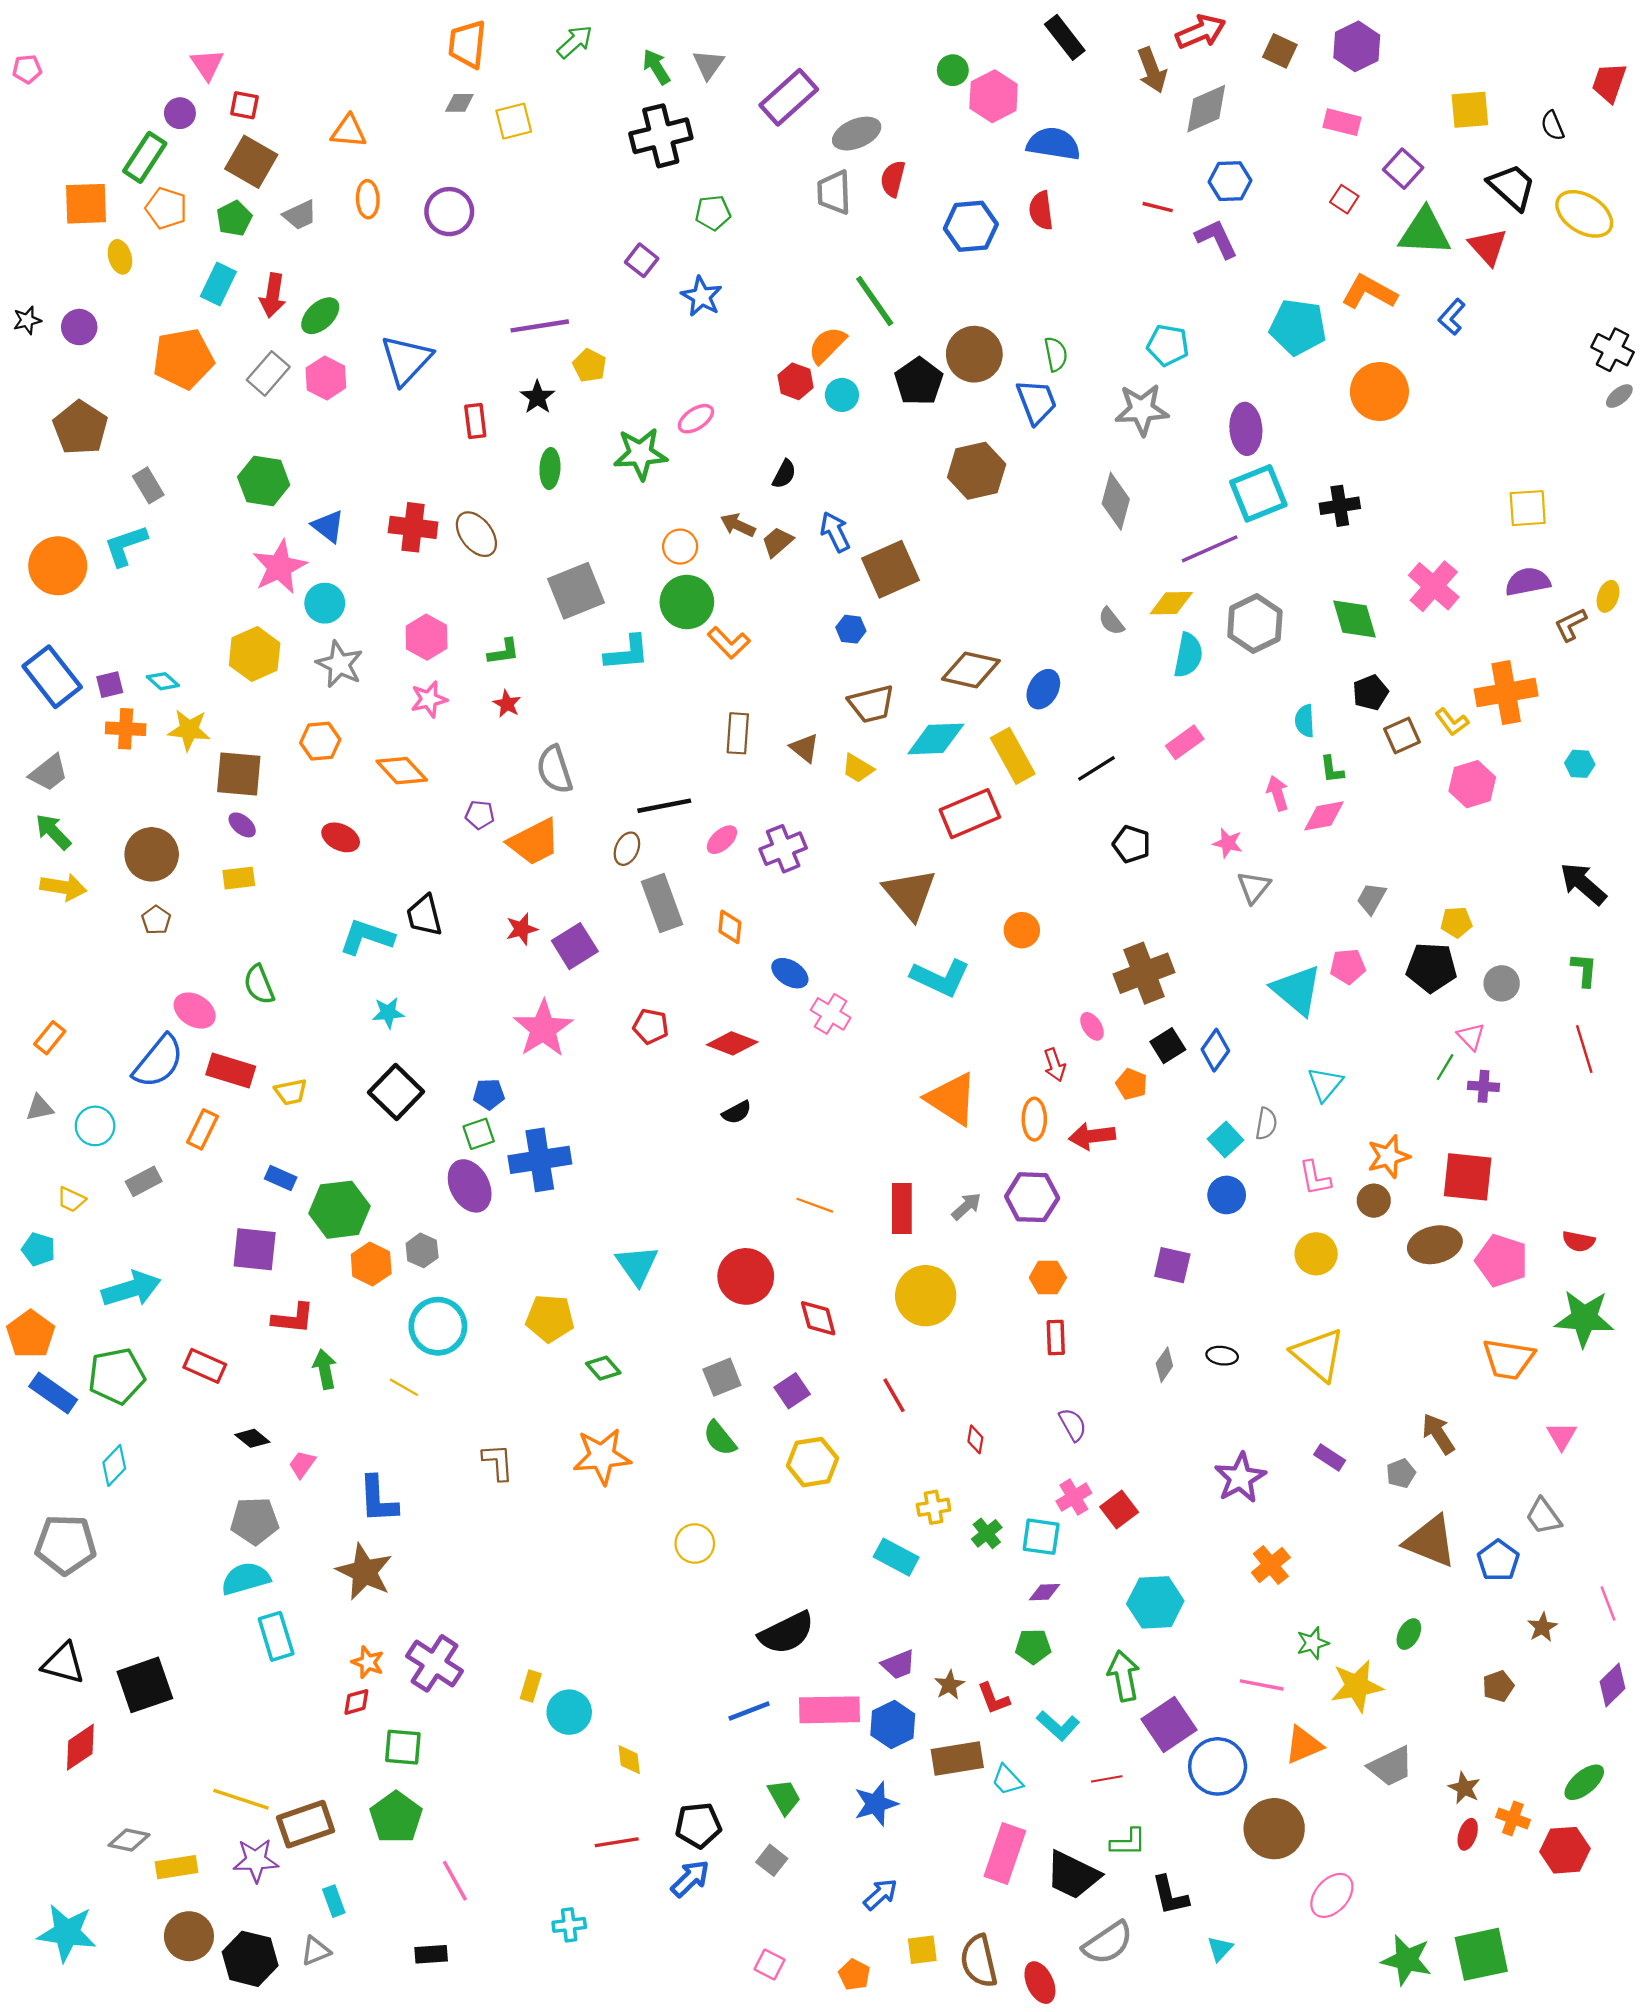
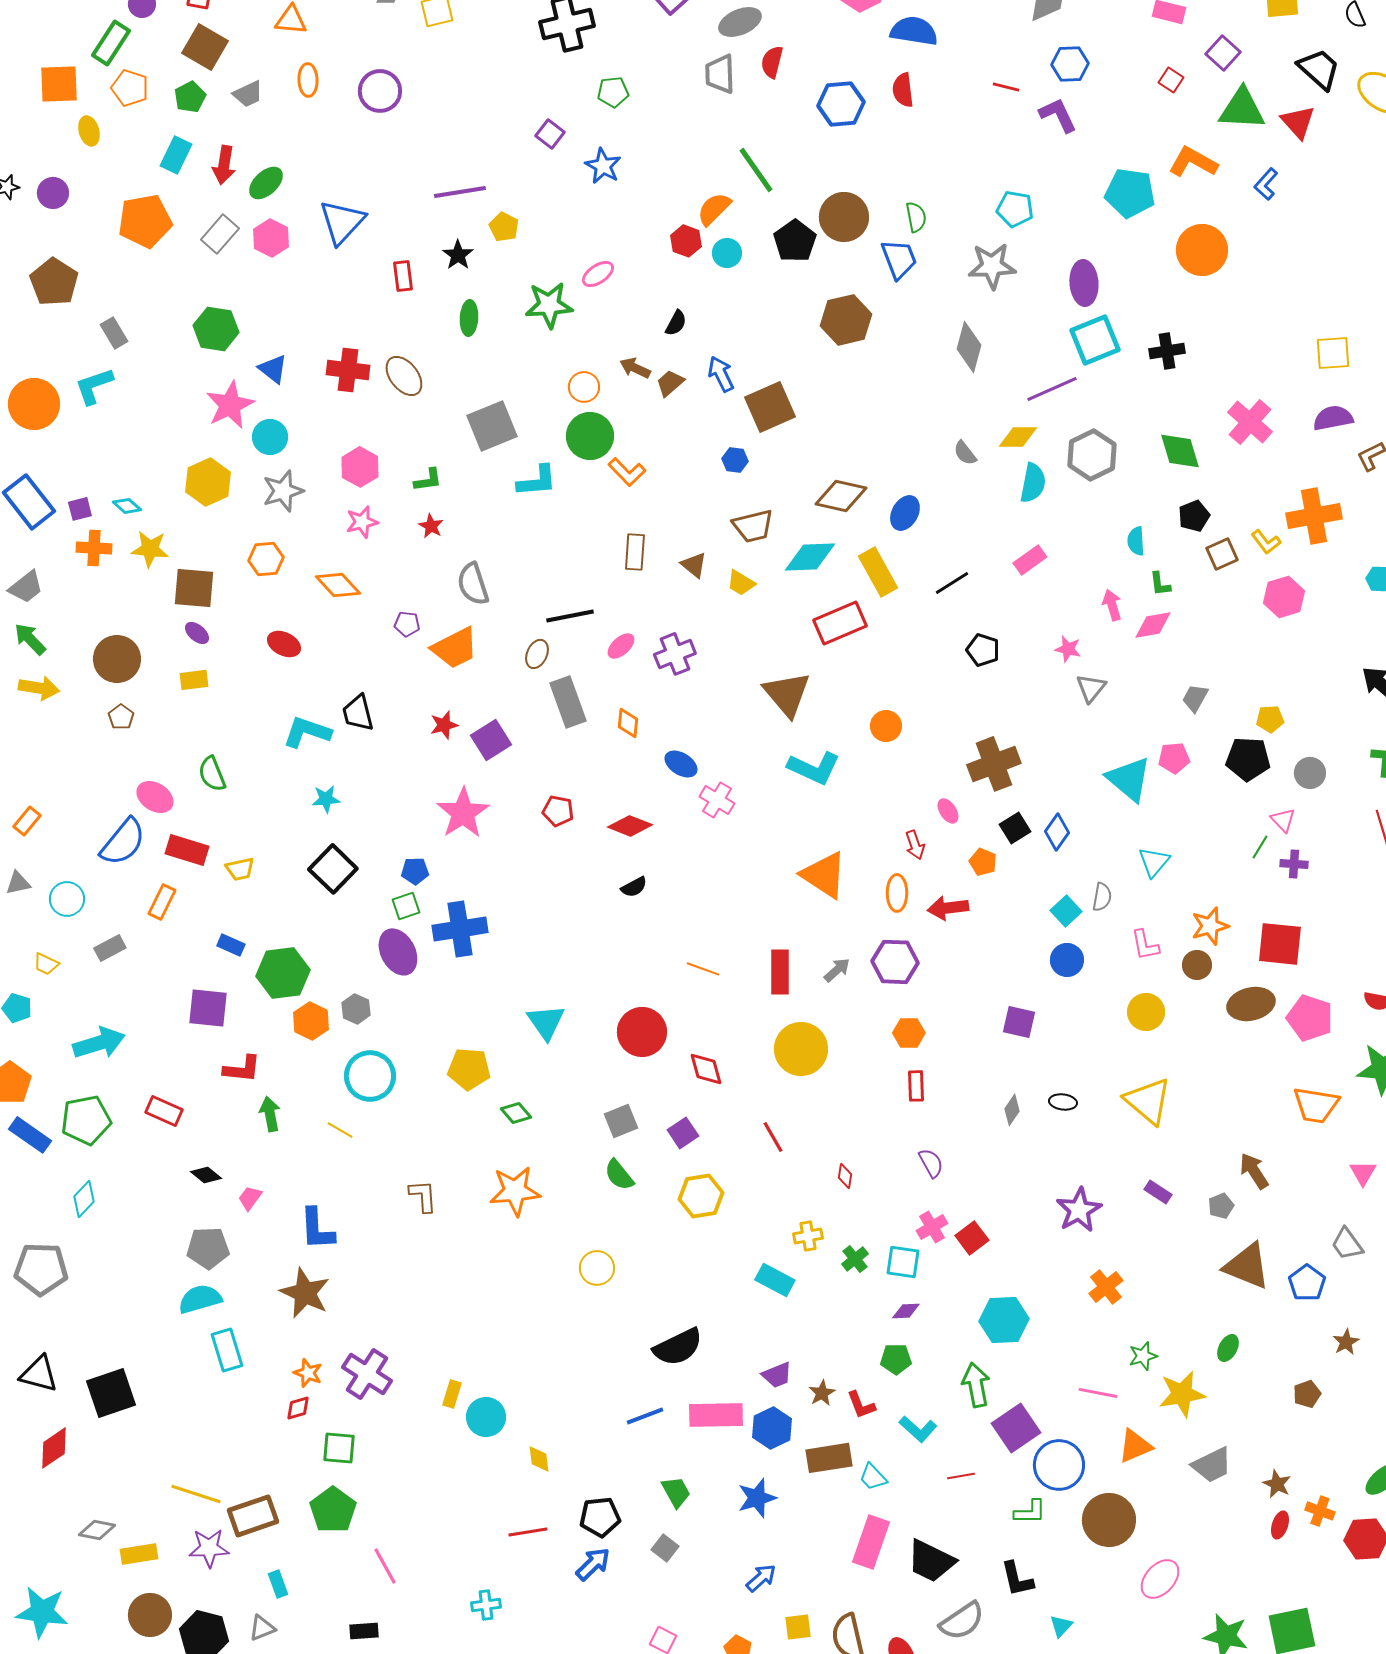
gray star: (339, 664) -> (283, 491), turned 30
green L-shape: (1128, 1842) -> (1030, 1512), moved

